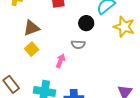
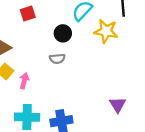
pink arrow: (61, 61) -> (24, 81), moved

